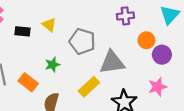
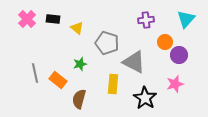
black rectangle: (23, 31) -> (53, 19), moved
gray triangle: (112, 62) -> (134, 62), turned 35
yellow rectangle: (89, 87) -> (113, 84), turned -42

